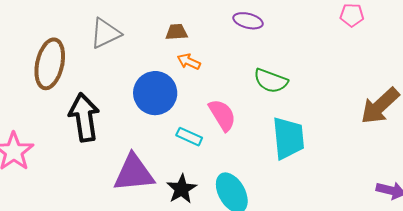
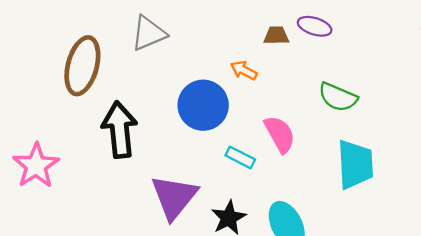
brown trapezoid: (176, 32) -> (276, 36), moved
purple triangle: (134, 173) -> (174, 197), turned -48

